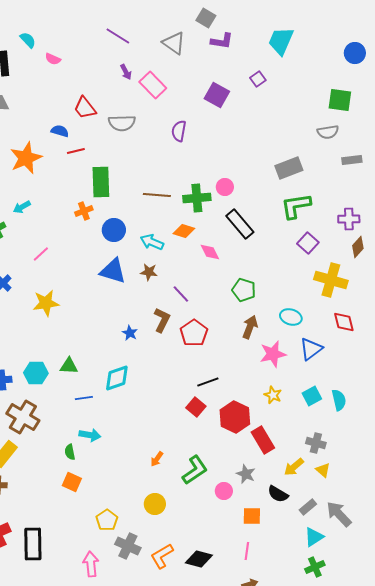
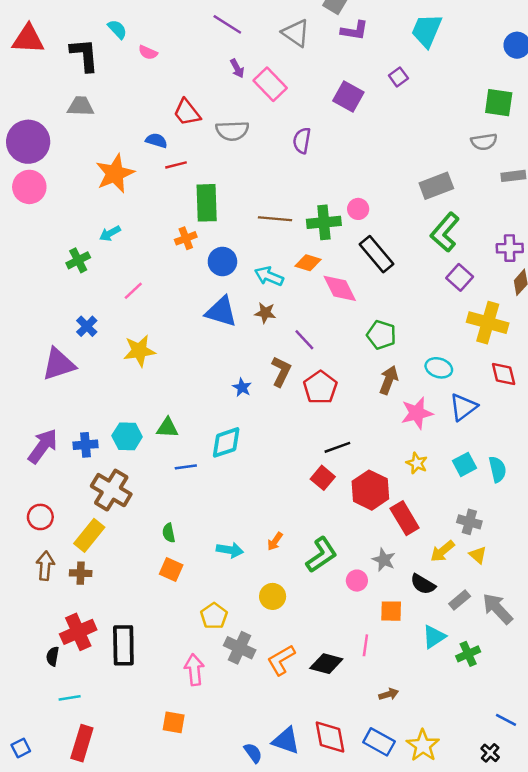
green L-shape: (296, 206) -> (445, 232), turned -40
pink diamond: (210, 252) -> (340, 288), size x1.4
cyan arrow: (90, 435) -> (230, 550), moved
cyan triangle: (314, 537) -> (434, 637), moved
pink line: (247, 551) -> (365, 645), moved
green cross: (315, 567) -> (468, 654), moved

